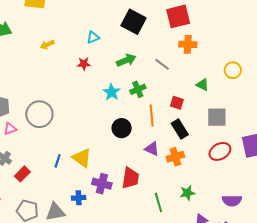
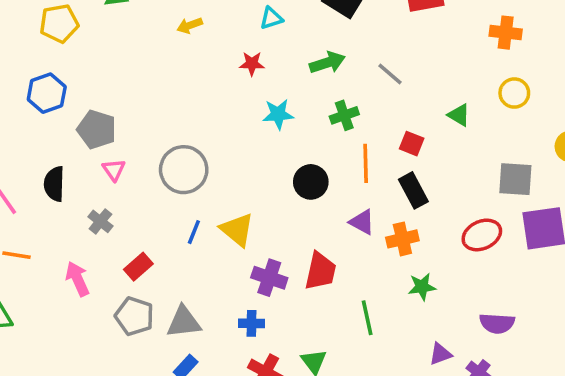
orange cross: (188, 44) -> (506, 33), moved
cyan star: (112, 92) -> (278, 114), moved, turned 30
gray circle: (39, 114) -> (184, 170), moved
gray square: (217, 117) -> (515, 179), moved
pink triangle: (10, 129) -> (114, 170), turned -48
red rectangle: (22, 174) -> (138, 267), moved
green star: (187, 193) -> (422, 287), moved
blue cross: (79, 198) -> (252, 323), moved

